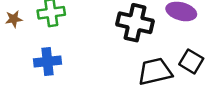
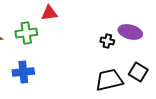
black cross: (135, 23) -> (107, 41), moved, size x0.5

